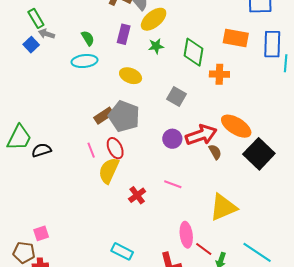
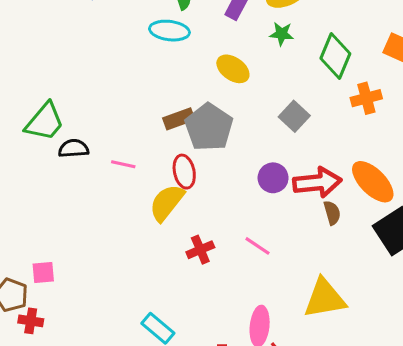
orange cross: (219, 74) -> (366, 98), turned -30
pink line: (91, 150) -> (123, 164), moved, turned -70

